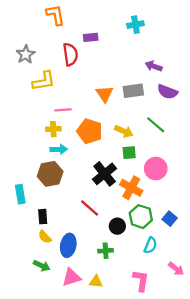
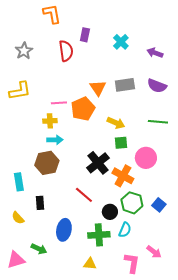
cyan cross: (135, 25) -> (121, 42), moved, turned -35
purple rectangle: (91, 37) -> (85, 35), turned -72
purple arrow: (154, 66) -> (155, 53), moved
yellow L-shape: (44, 81) -> (20, 91), moved
green line: (156, 125) -> (158, 122), moved, turned -36
orange pentagon: (90, 131) -> (83, 109), moved, turned 30
yellow semicircle: (45, 237) -> (18, 218), moved
cyan semicircle: (150, 245) -> (125, 230), moved
green cross: (106, 251) -> (99, 235), size x1.5
pink arrow: (176, 269) -> (154, 252), moved
pink triangle: (71, 277) -> (16, 260), moved

